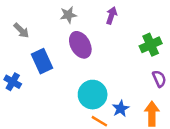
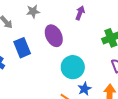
gray star: (68, 15) -> (33, 11), moved
cyan circle: (93, 95) -> (73, 67), moved

